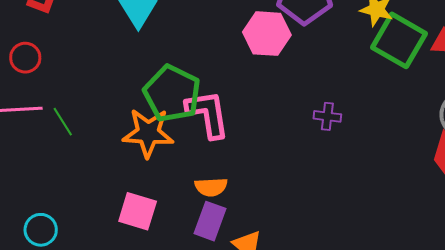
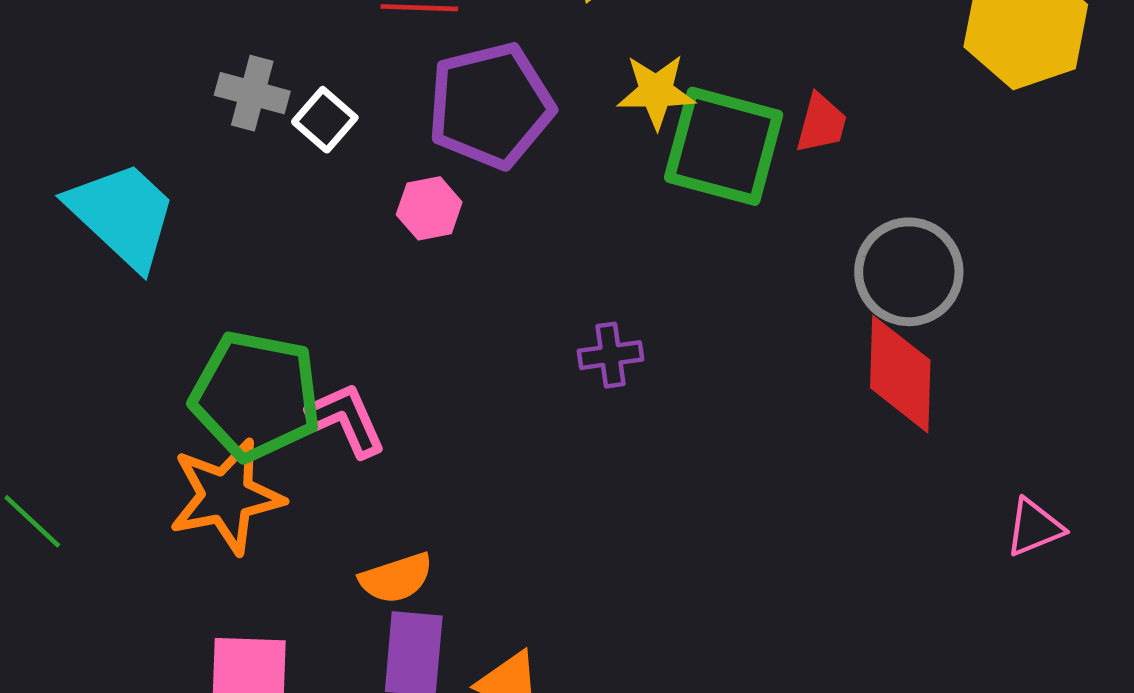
pink hexagon: (267, 34) -> (429, 208), size x0.6
pink L-shape: (208, 114) -> (346, 420), size x0.7

